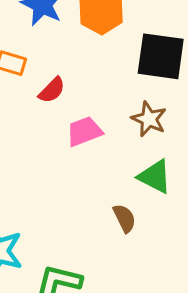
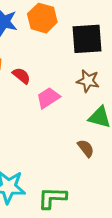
red semicircle: (52, 90) -> (21, 76), turned -84

